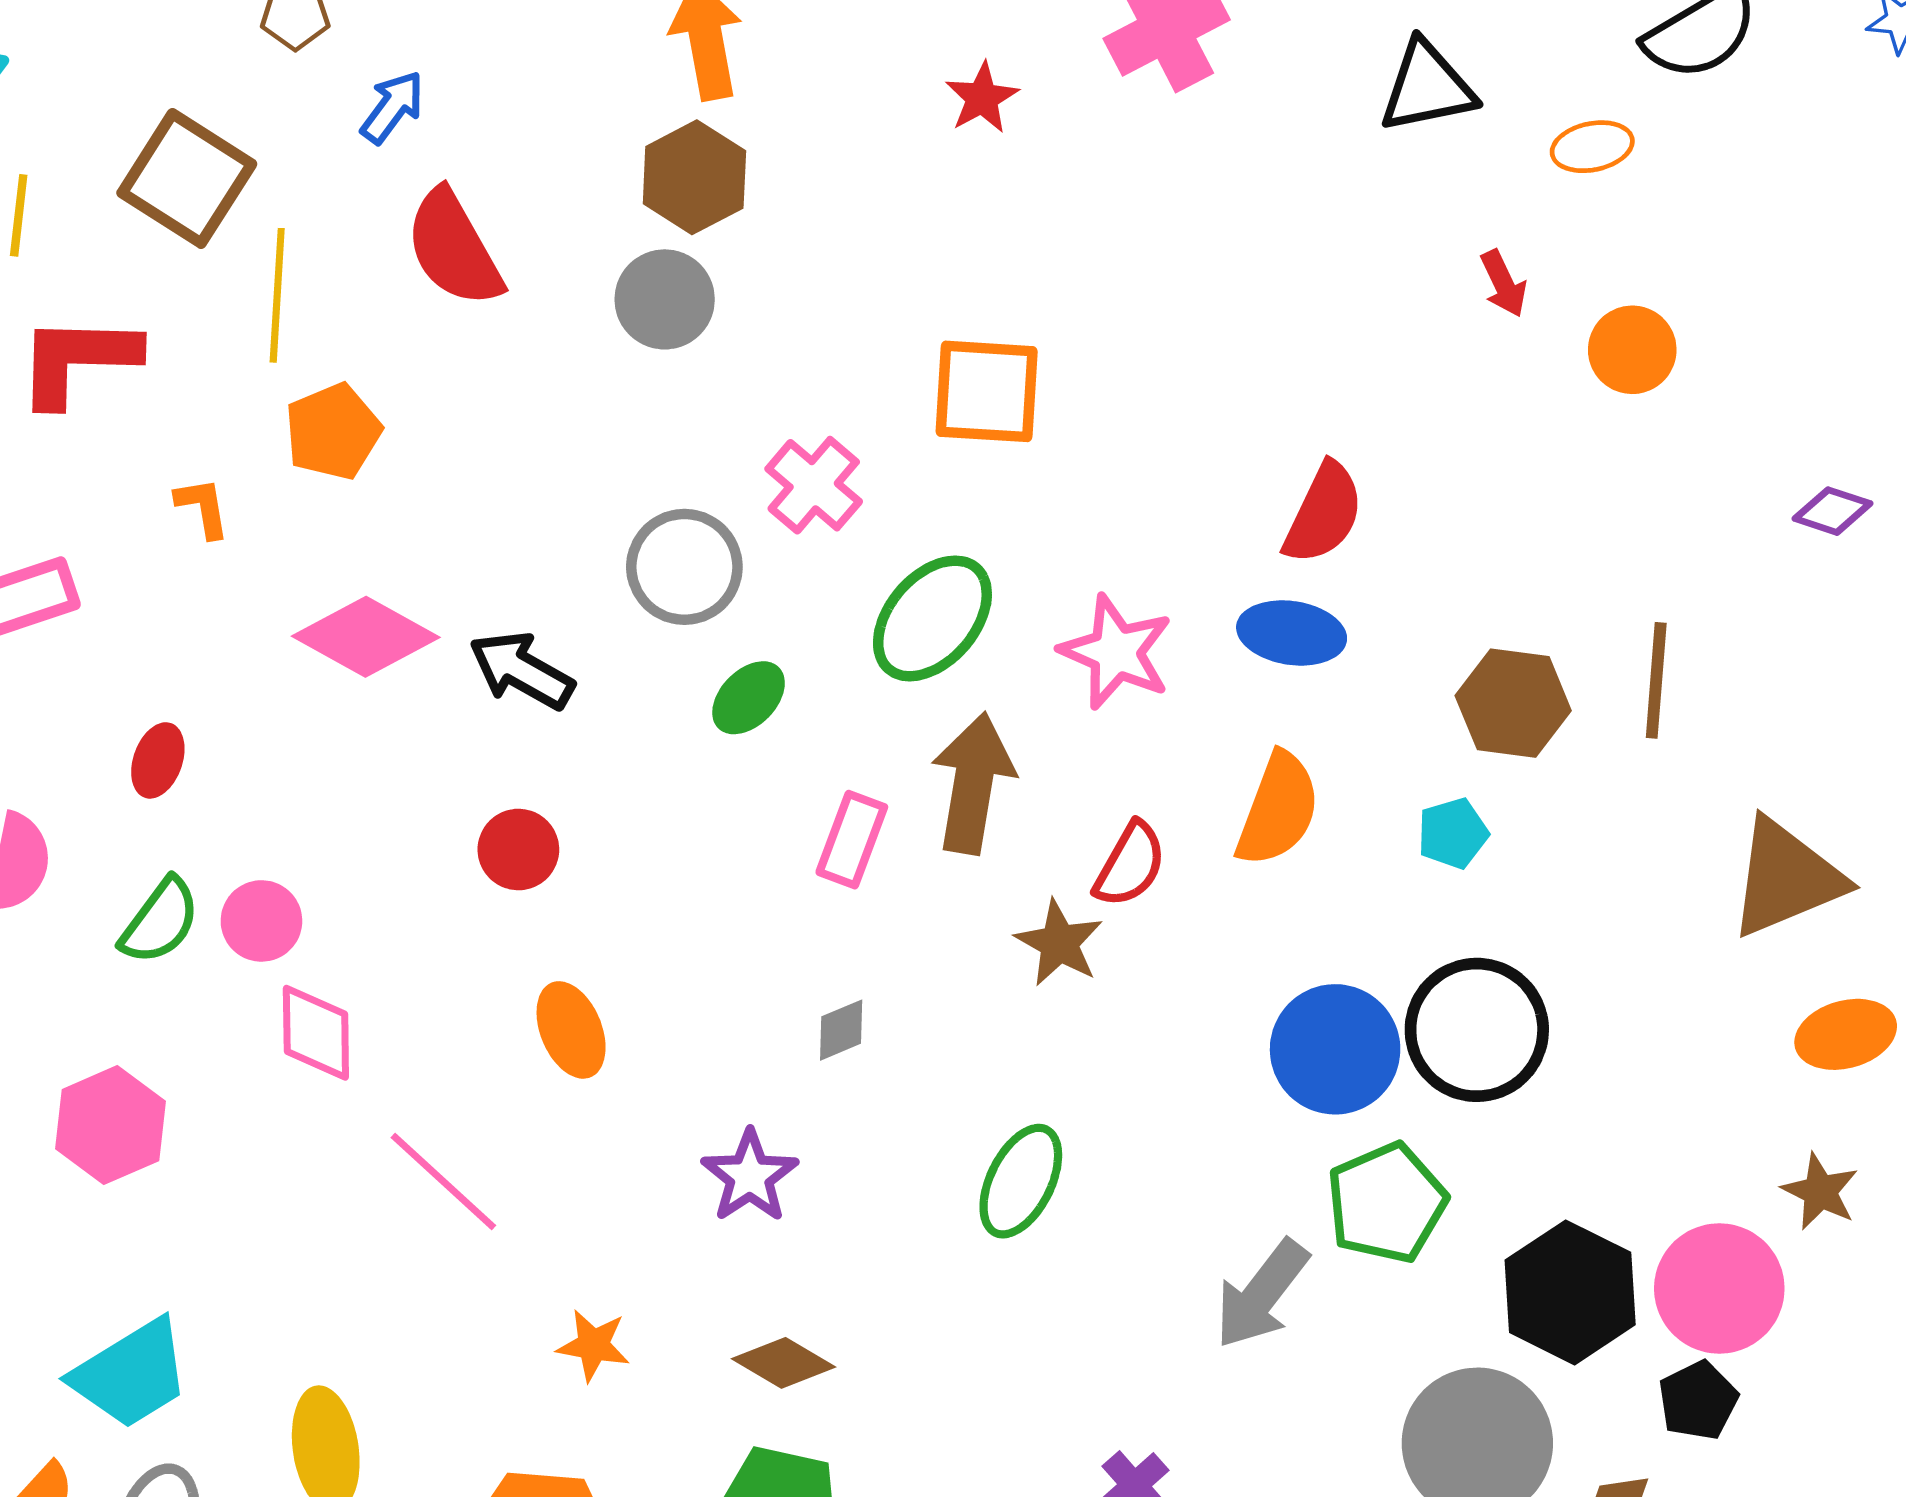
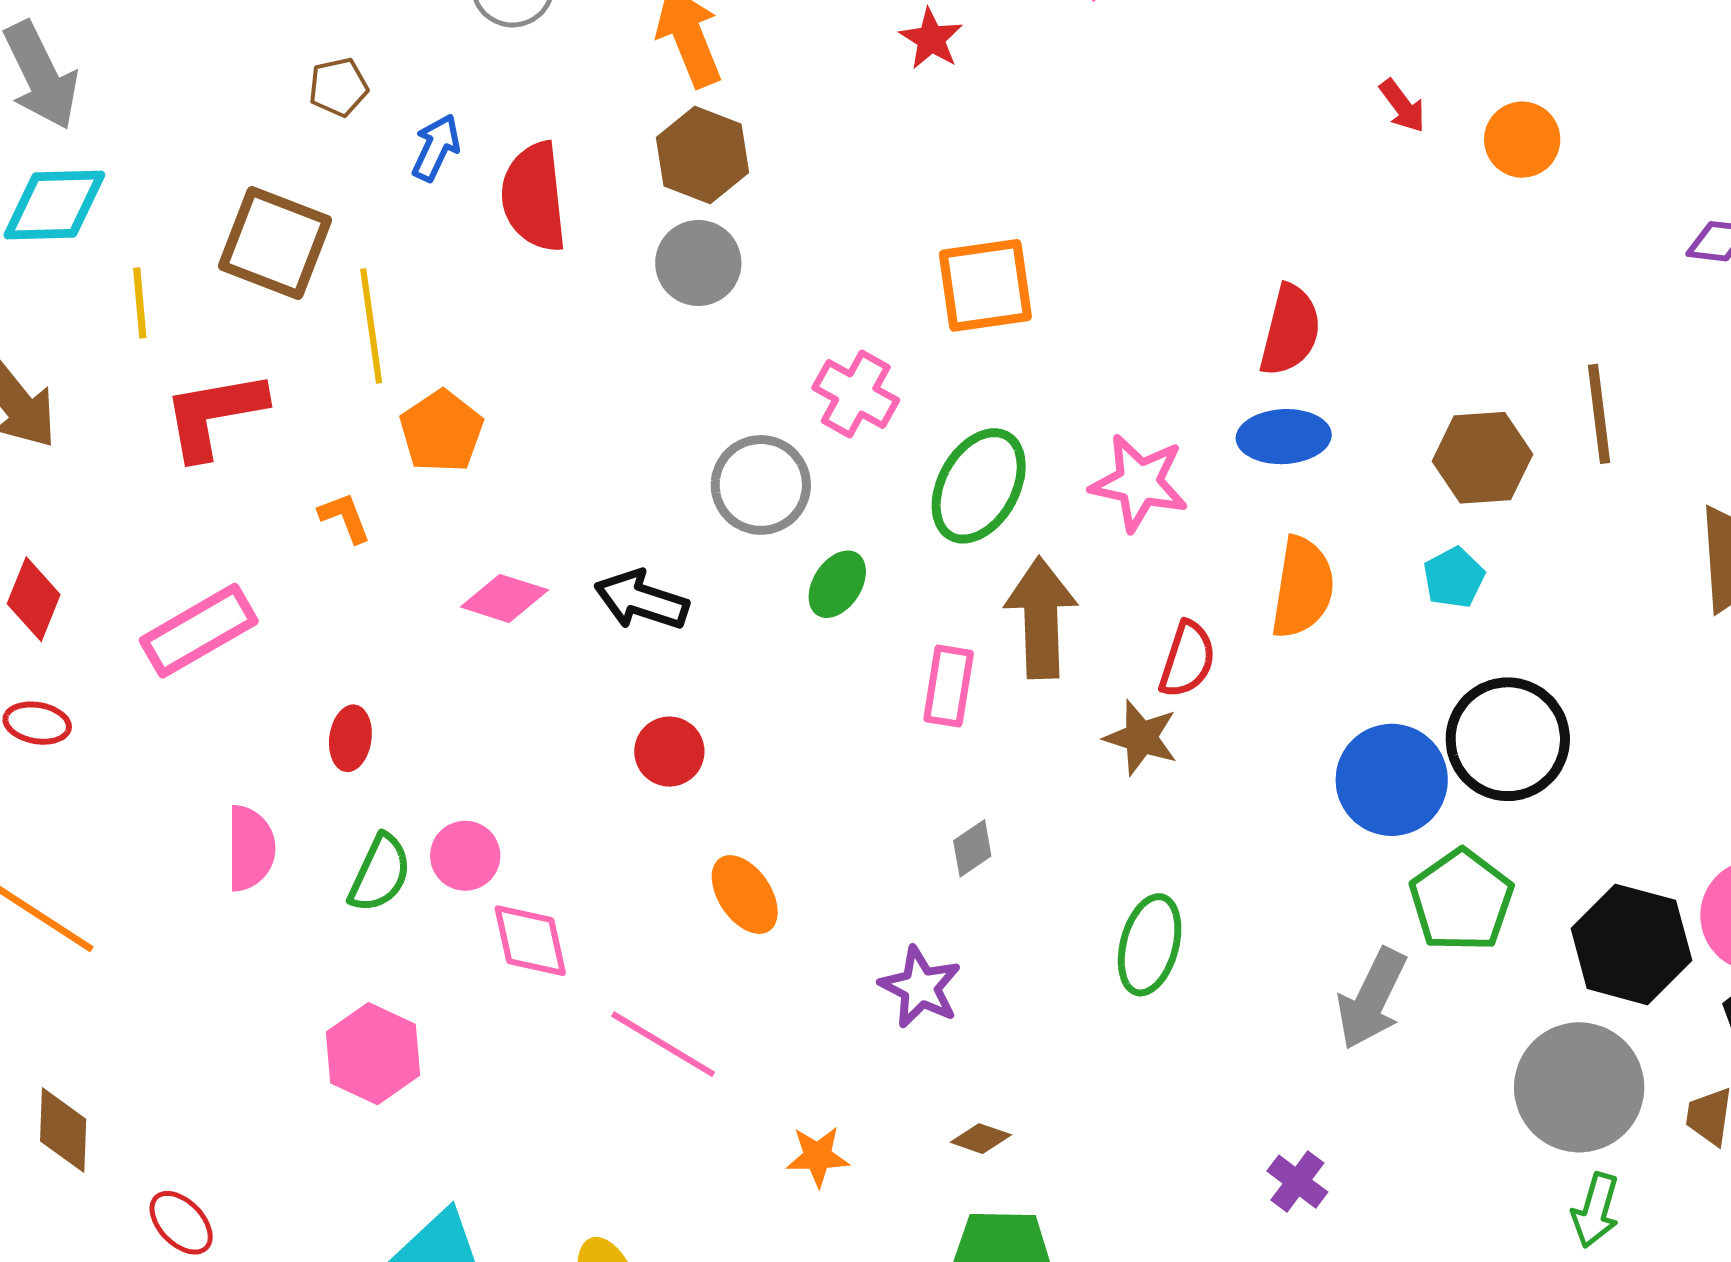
red semicircle: (454, 248) -> (534, 197), moved, turned 35
pink diamond: (366, 637) -> (504, 598), size x0.7
brown diamond: (784, 1363) -> (981, 1139), size x0.7

